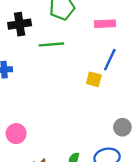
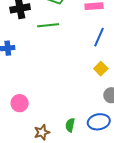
yellow square: (94, 79) -> (101, 69), moved, turned 32

